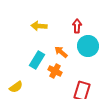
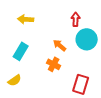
yellow arrow: (39, 26) -> (26, 19), moved
cyan rectangle: (37, 60) -> (21, 51), moved

